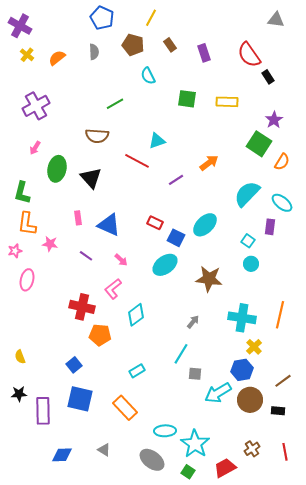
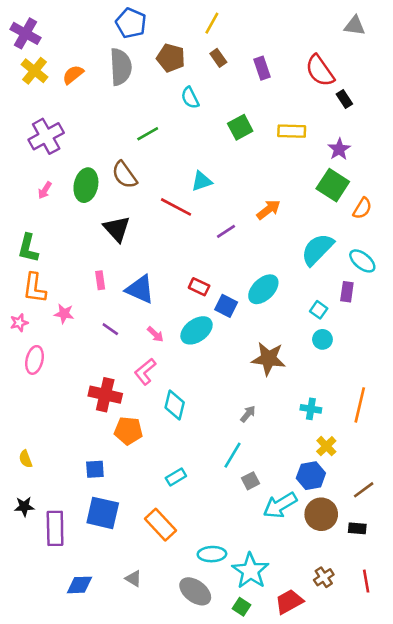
yellow line: (151, 18) -> (212, 23), moved
gray semicircle: (94, 52) -> (121, 67), size x1.8
yellow cross: (27, 55) -> (35, 71), size x1.5
green square: (187, 99) -> (240, 127), turned -36
purple star: (274, 120) -> (339, 149), moved
brown semicircle: (97, 136) -> (125, 175), turned 50
green ellipse: (57, 169) -> (86, 185), moved
cyan ellipse: (165, 265) -> (196, 330), moved
cyan diamond: (136, 315) -> (175, 405), turned -40
cyan cross: (242, 318) -> (311, 409), size x0.6
blue square: (74, 365) -> (95, 469), turned 35
gray square: (195, 374) -> (250, 481), turned -32

